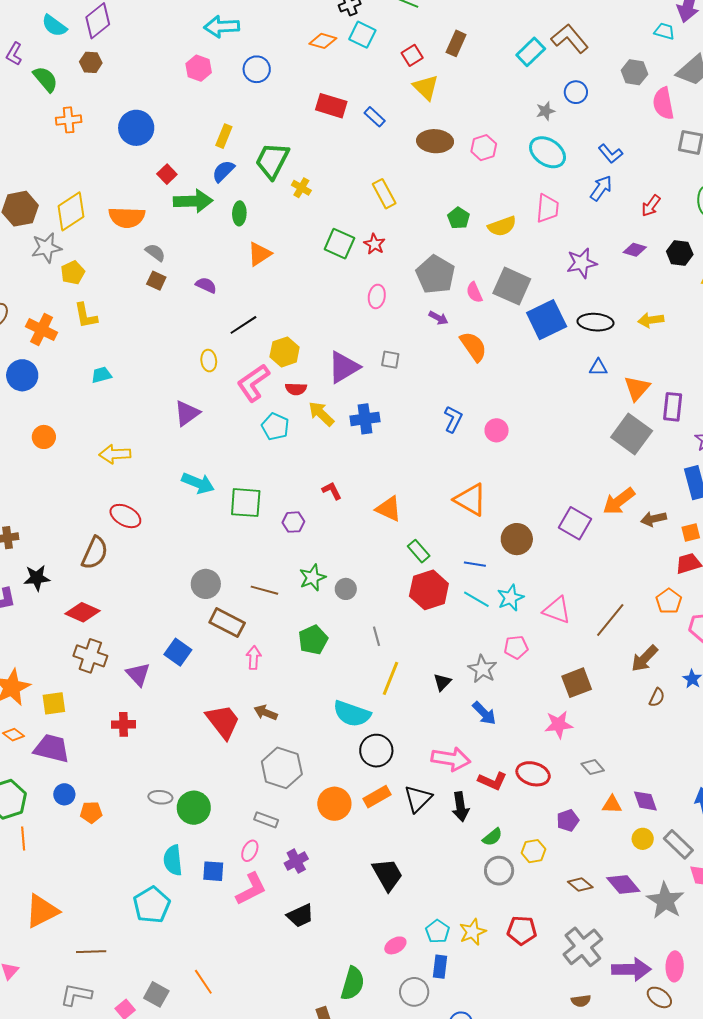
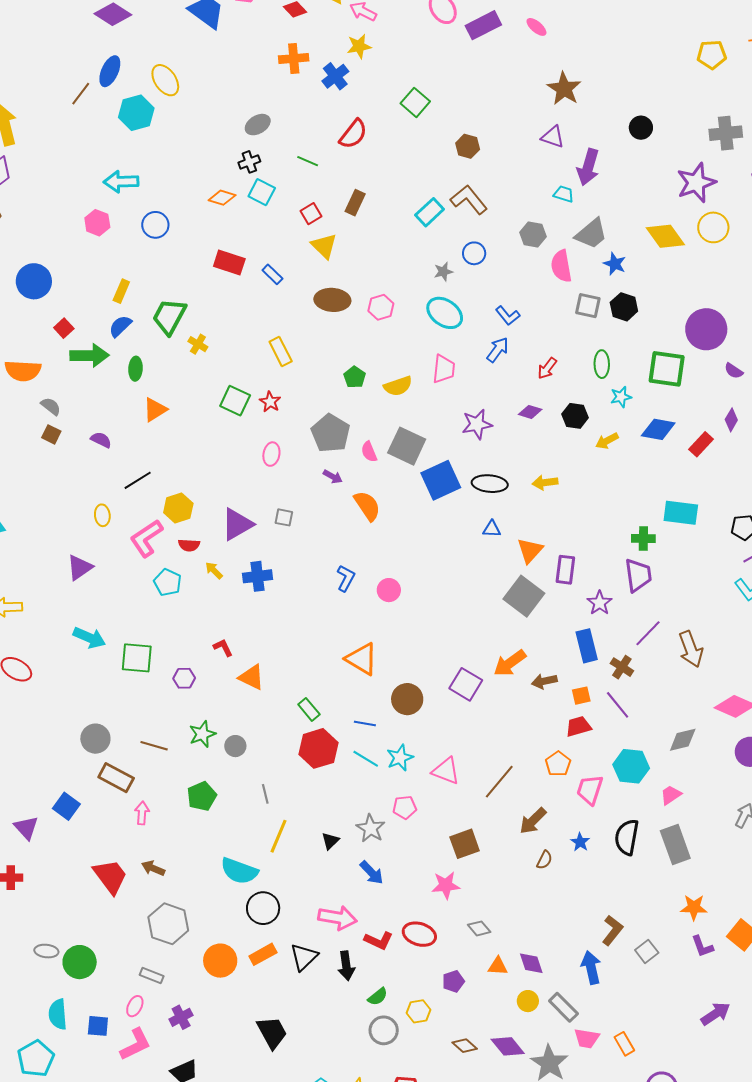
yellow arrow: (321, 414) -> (214, 570), size x0.7
orange triangle: (389, 509) -> (252, 677), moved

